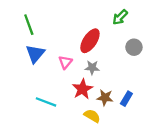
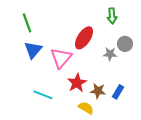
green arrow: (120, 17) -> (112, 16), turned -49
pink triangle: (65, 62) -> (61, 58), size x1.6
gray star: (92, 68) -> (110, 54), moved

